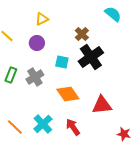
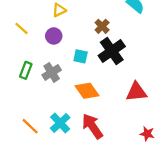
red triangle: (102, 105) -> (136, 92), moved
red arrow: (73, 127) -> (92, 126), size x1.4

